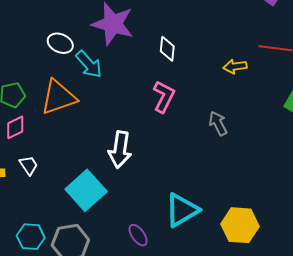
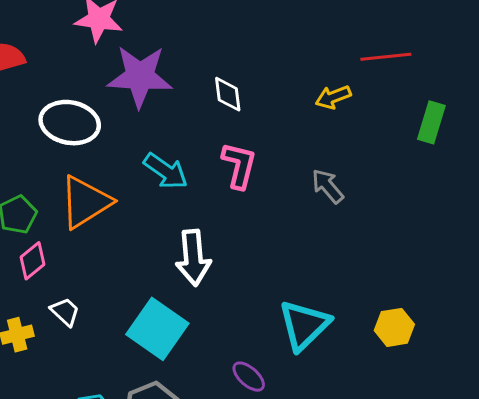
white ellipse: (60, 43) -> (70, 123), size x1.5
cyan arrow: (89, 64) -> (166, 171), moved
yellow hexagon: (240, 225) -> (394, 327), size x0.7

